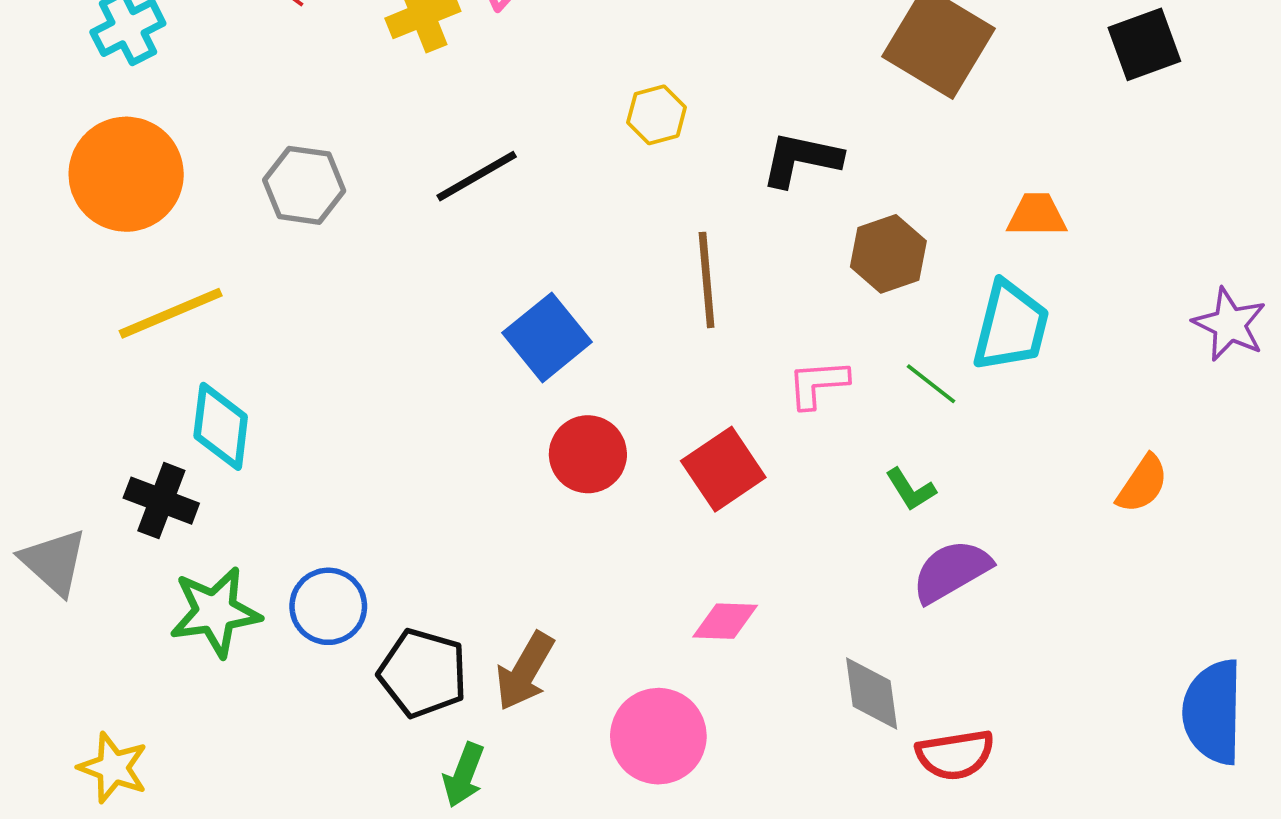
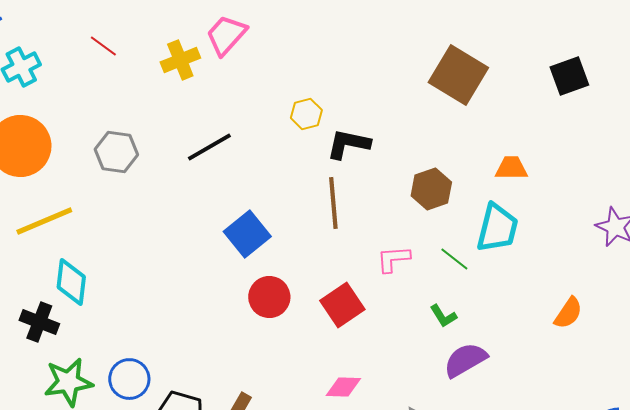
black L-shape: (801, 159) -> (348, 144), moved

